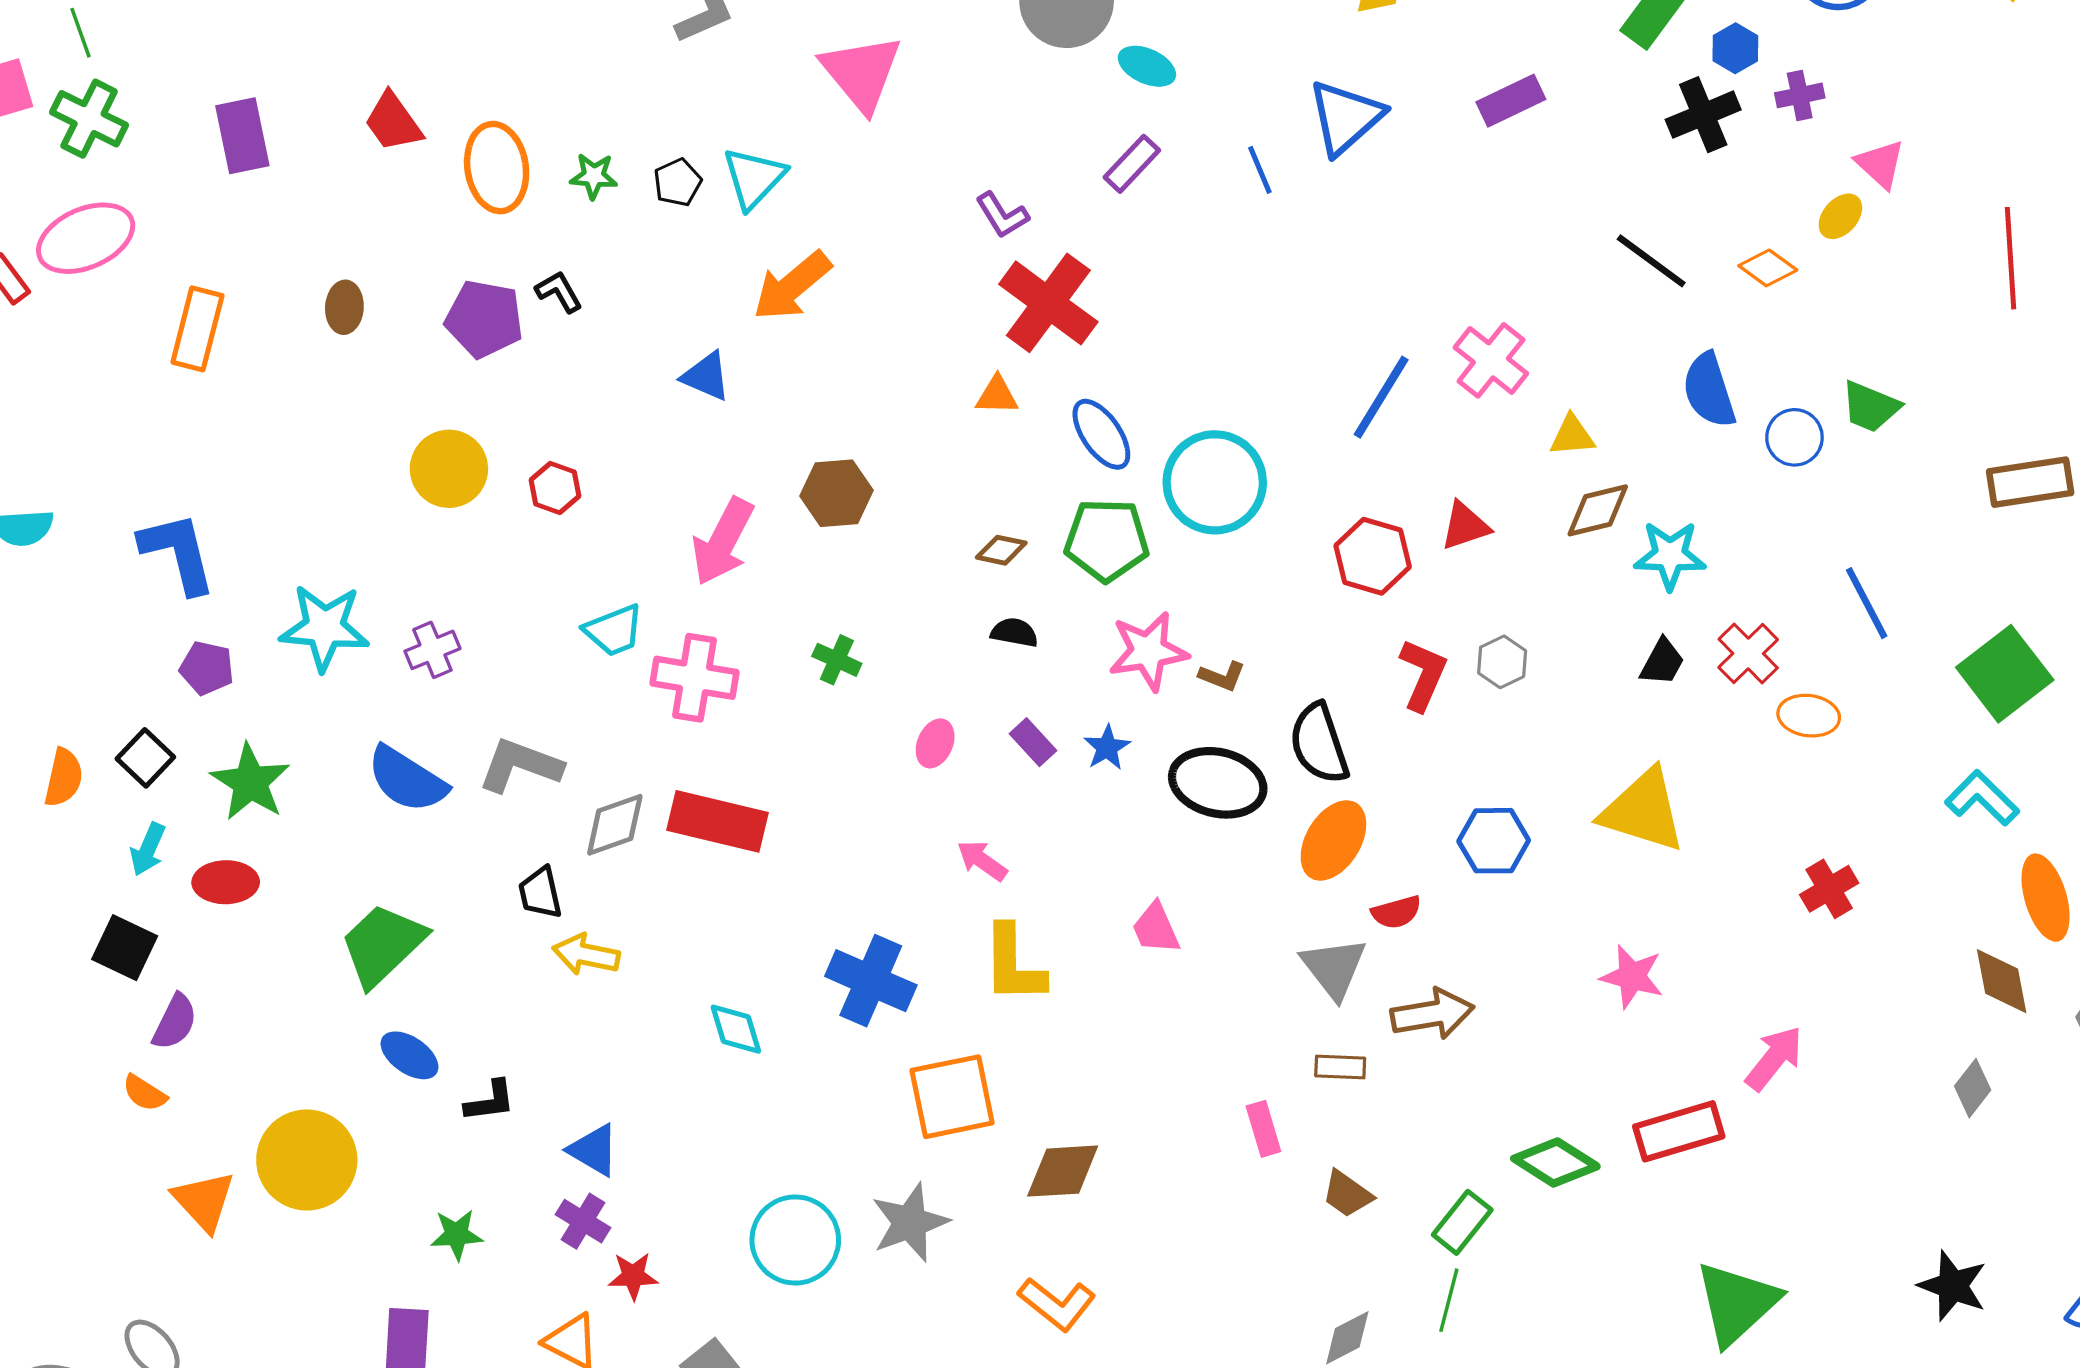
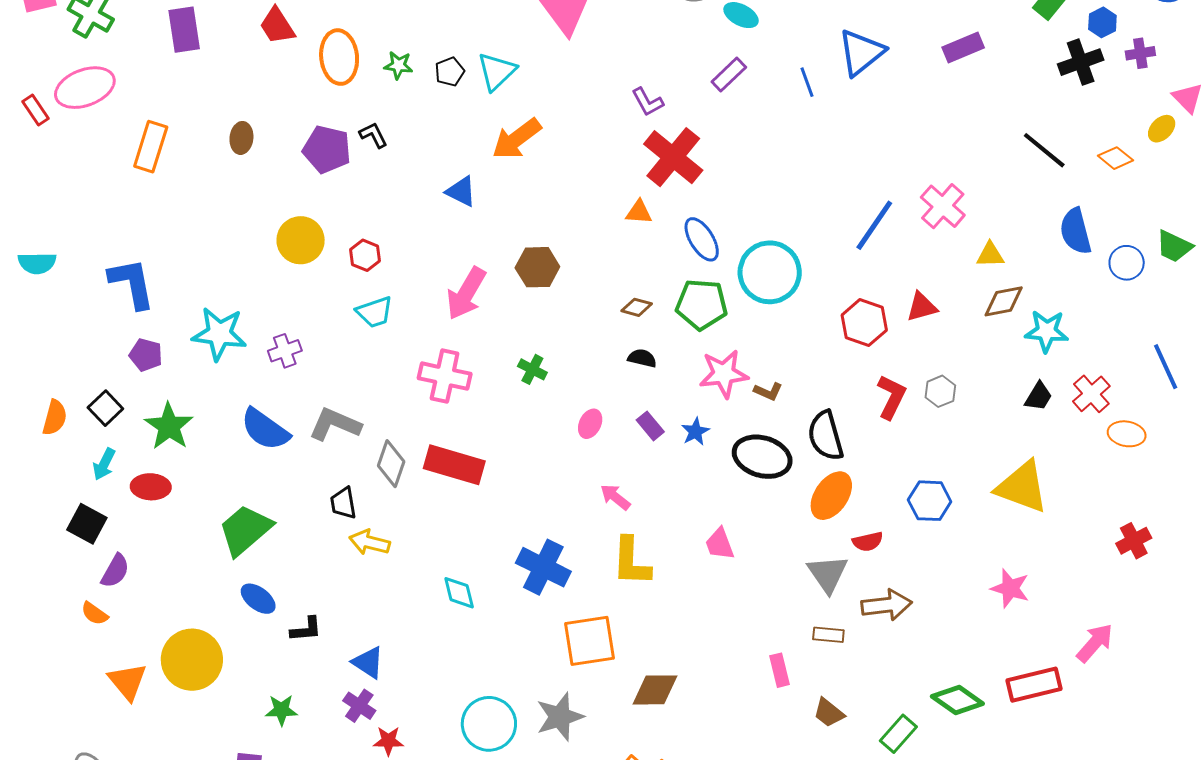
cyan trapezoid: (614, 630) -> (375, 312), moved
gray diamond: (615, 825) -> (391, 464), turned -54

